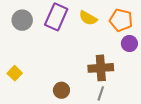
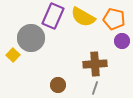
yellow semicircle: (88, 18) -> (83, 17), size x1.4
gray circle: (22, 20) -> (31, 38), moved, size x1.4
yellow square: (15, 73) -> (13, 55), moved

